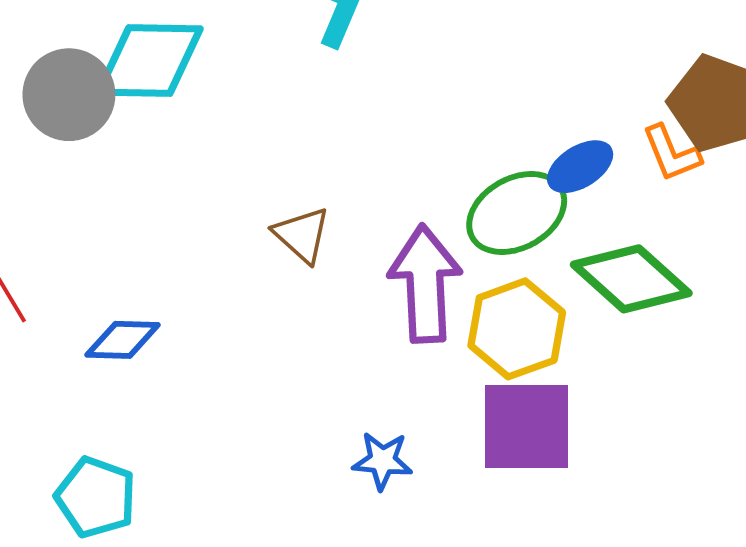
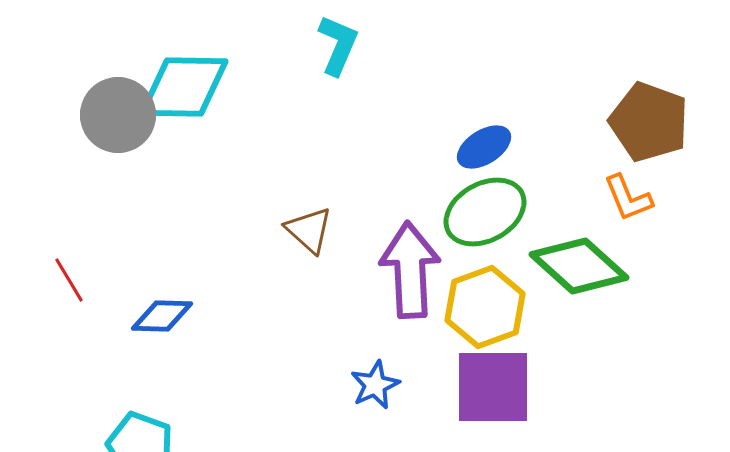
orange L-shape: (672, 153) -> (628, 198), moved
blue ellipse: (580, 167) -> (484, 147), moved
blue star: (382, 461) -> (375, 385), moved, turned -30

